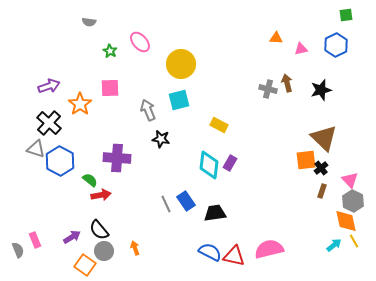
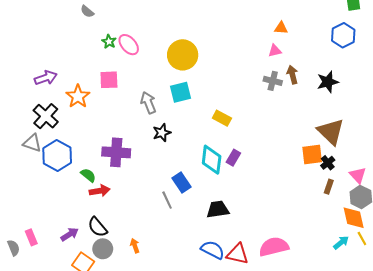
gray semicircle: (89, 22) -> (87, 11), turned 32
pink ellipse: (140, 42) -> (129, 45), moved
pink triangle: (301, 49) -> (275, 51), moved
black star: (161, 139) -> (162, 133), turned -30
blue rectangle: (186, 201) -> (182, 182), moved

